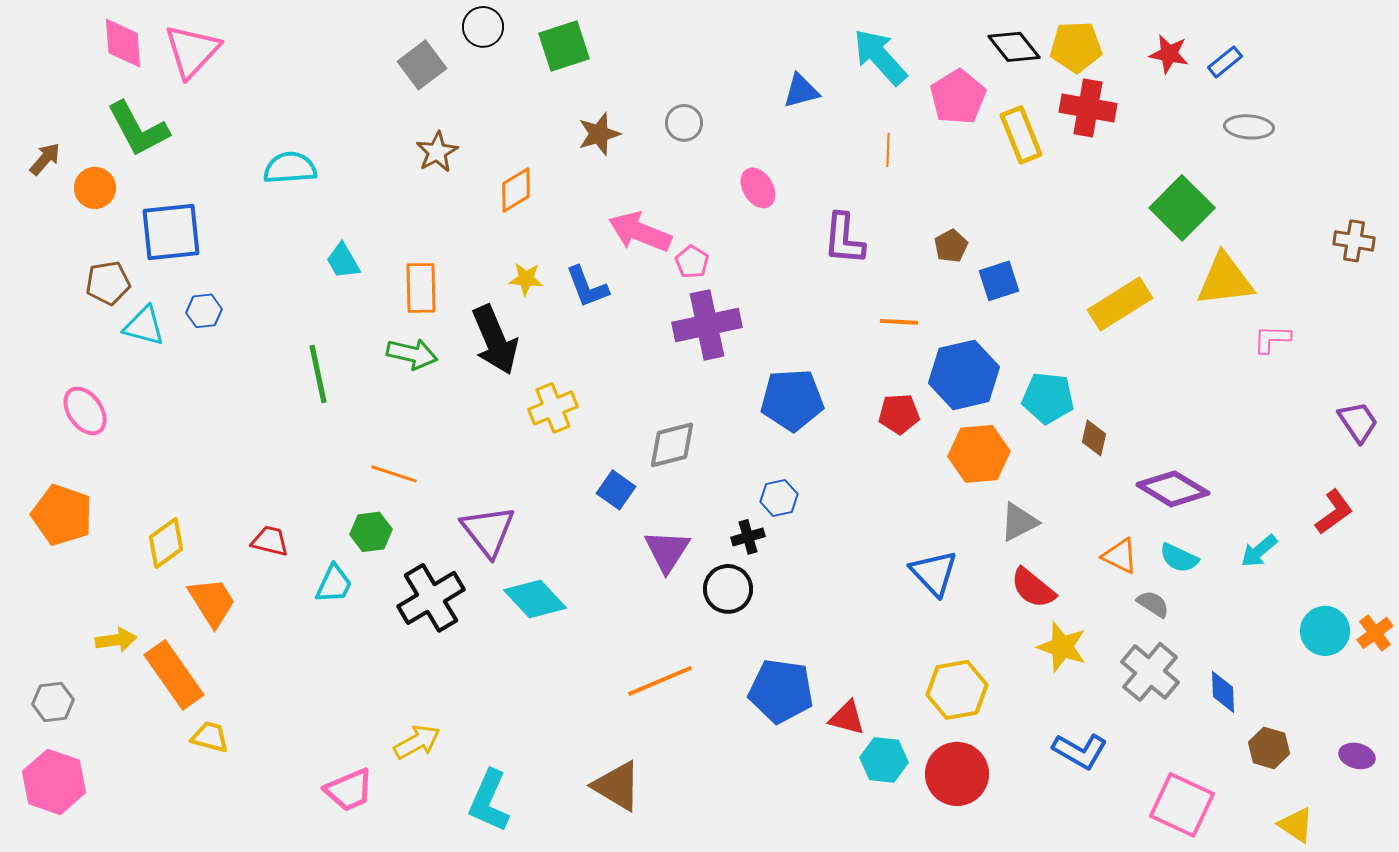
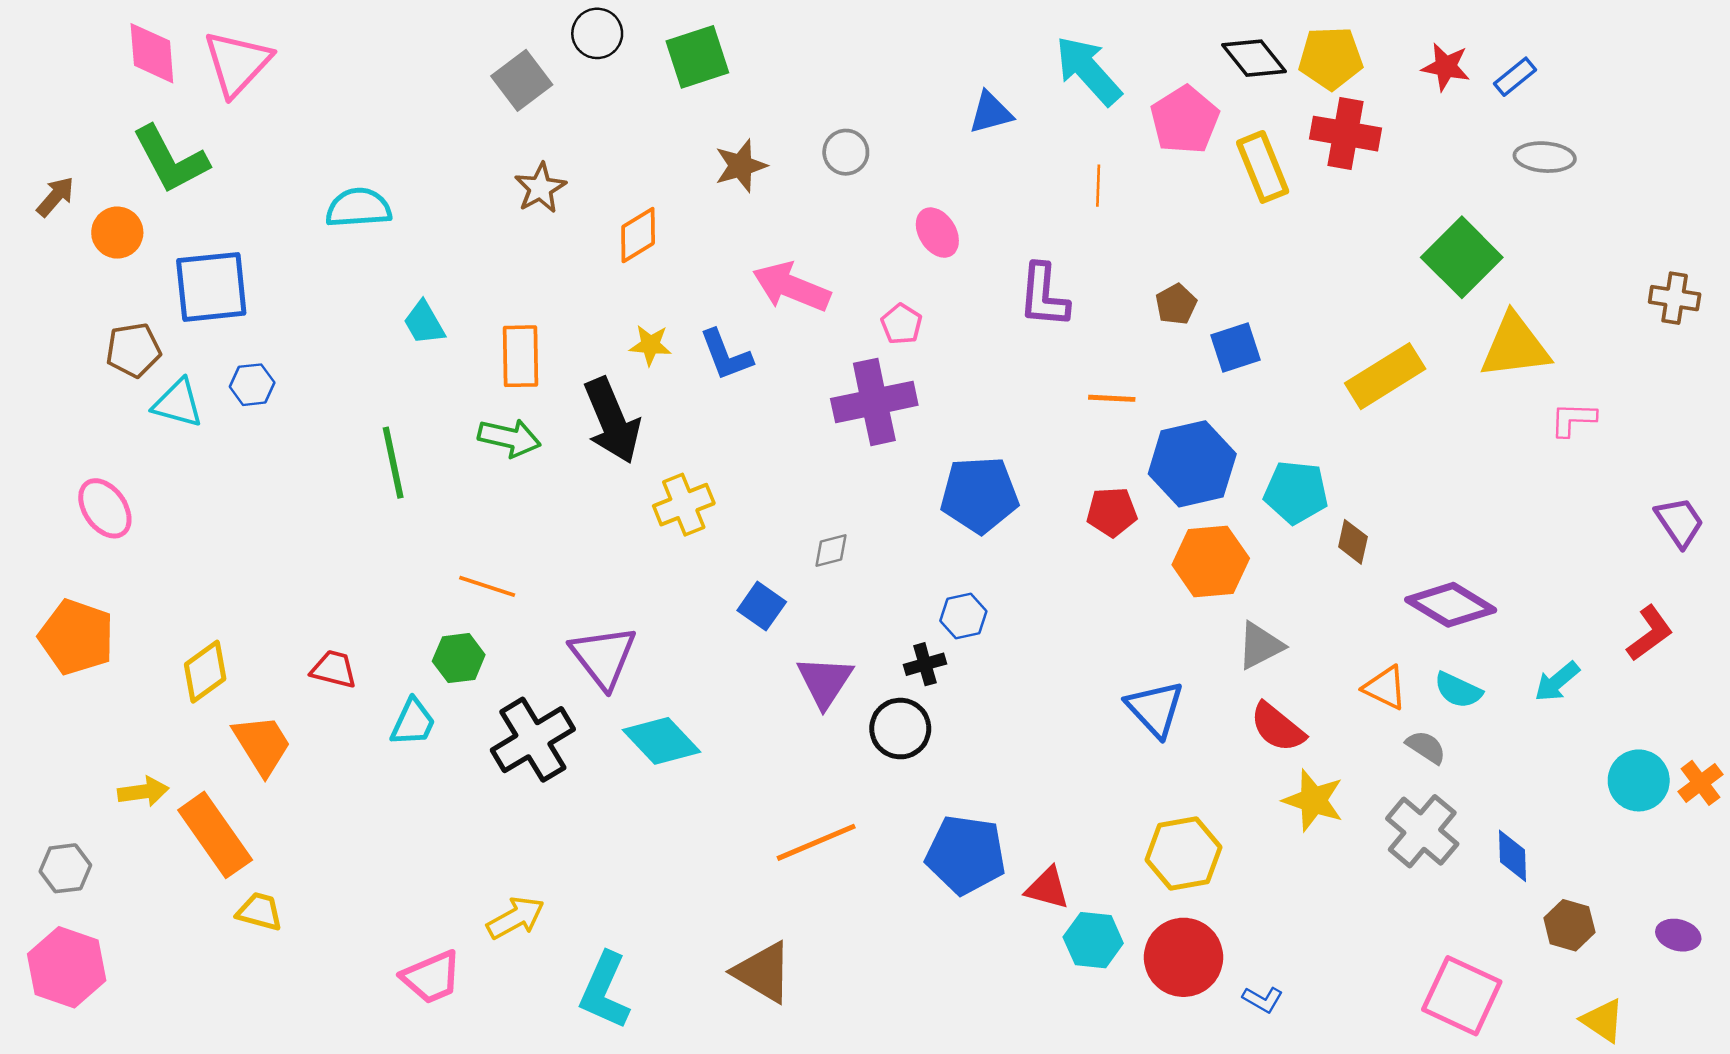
pink pentagon: (692, 262) -> (901, 324), moved
gray diamond: (672, 445) -> (831, 550), size x0.6
blue L-shape: (1080, 751) -> (1263, 999), moved, size x0.6

